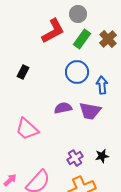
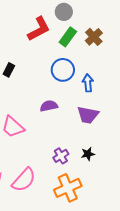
purple trapezoid: (90, 111) -> (88, 115), moved

